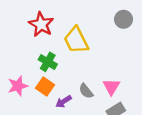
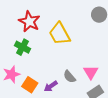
green cross: (48, 62) -> (22, 47), moved
orange square: (45, 87) -> (30, 85), moved

